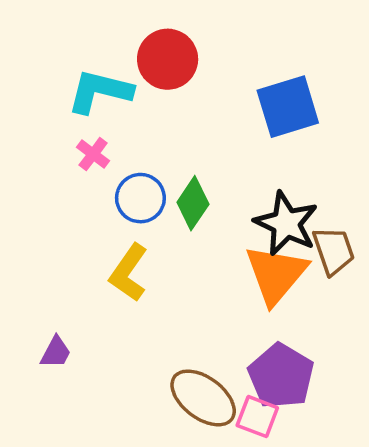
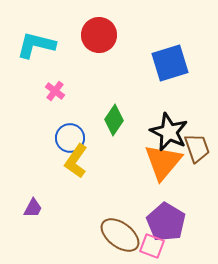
cyan L-shape: (100, 91) -> (36, 45), moved
blue circle: (140, 198) -> (70, 138), moved

